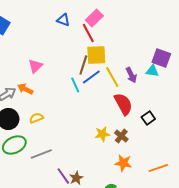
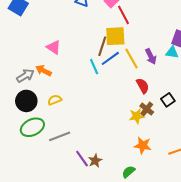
red line: (88, 33) -> (123, 15), moved
pink triangle: (35, 66) -> (54, 47), turned -42
red semicircle: (123, 104) -> (143, 86), size x0.7
yellow star: (102, 134) -> (137, 116), moved
brown cross: (121, 136) -> (147, 109), moved

